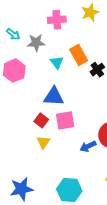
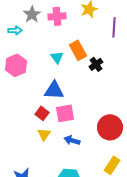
cyan arrow: (13, 34) -> (15, 30), turned -40
gray star: (36, 43) -> (32, 14), moved, turned -30
blue arrow: (88, 146) -> (72, 140), moved, turned 42

